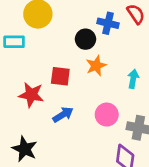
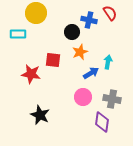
blue arrow: (63, 115) -> (91, 73), moved
pink circle: (107, 115) -> (83, 97), moved
black star: (25, 149) -> (40, 115), moved

